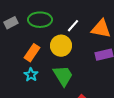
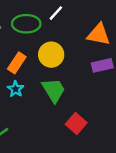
white line: (73, 26) -> (56, 13), moved

